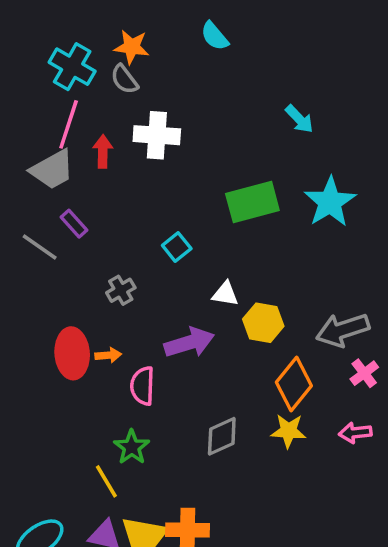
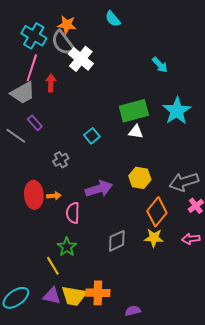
gray semicircle: (124, 79) -> (63, 43), size x1.5
white cross: (157, 135) -> (81, 59), moved, turned 35
white triangle: (225, 294) -> (136, 132), moved

